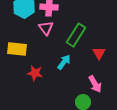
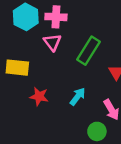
cyan arrow: (64, 62) -> (78, 96), moved

